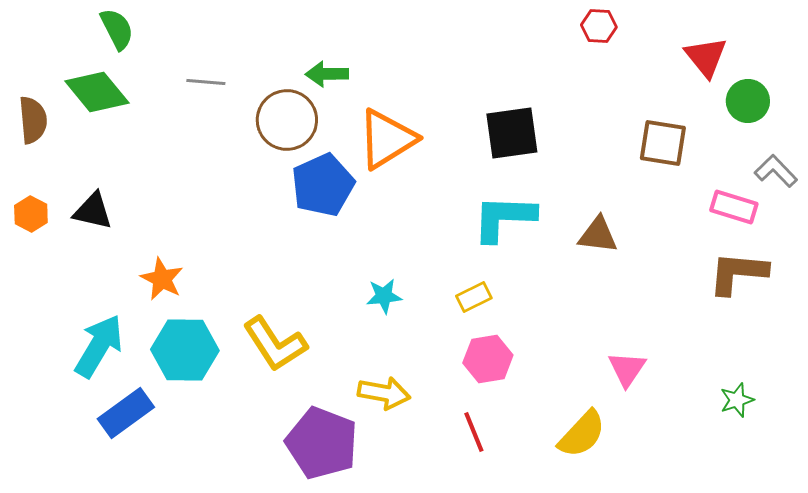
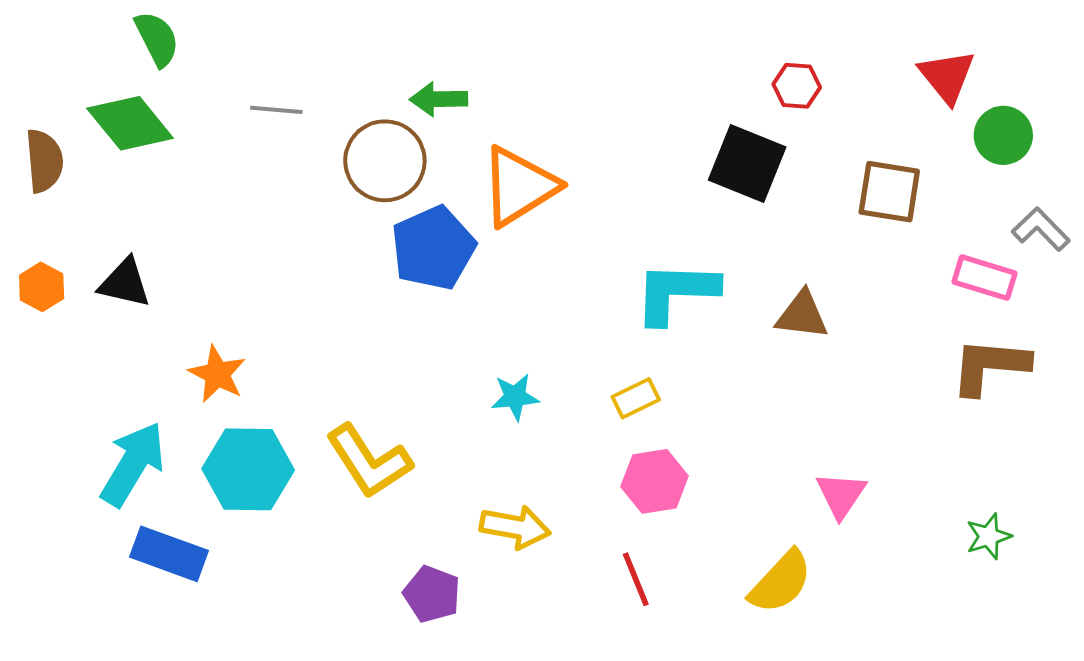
red hexagon: (599, 26) -> (797, 86), moved
black square: (512, 133) -> (747, 164), moved, turned 30
blue rectangle: (126, 413) -> (169, 554), turned 56
purple pentagon: (322, 443) -> (432, 594), size x0.6

